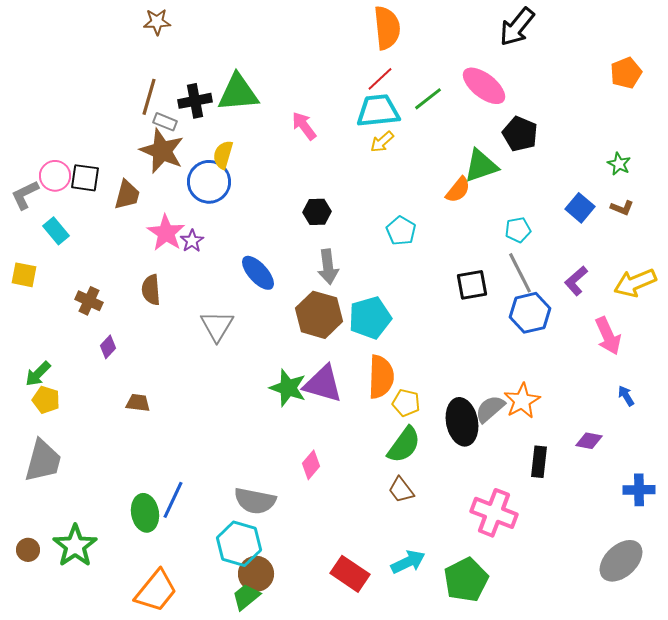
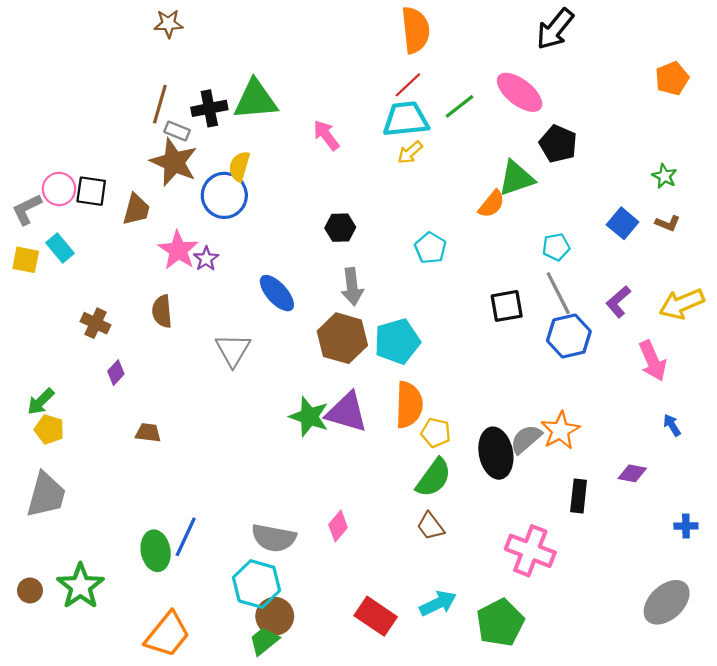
yellow square: (24, 275) -> (26, 260), moved
pink diamond: (311, 465) -> (338, 526), moved
blue cross: (639, 490) -> (686, 526), size x0.7

